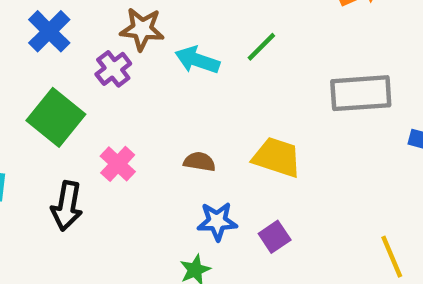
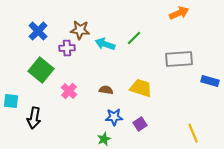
purple cross: (113, 69) -> (67, 48), turned 35
black arrow: (67, 206) -> (34, 118), moved

